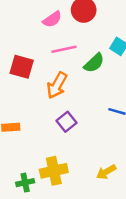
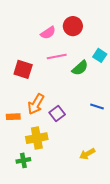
orange arrow: (57, 85) -> (36, 104), moved
yellow cross: (54, 171) -> (37, 138), moved

